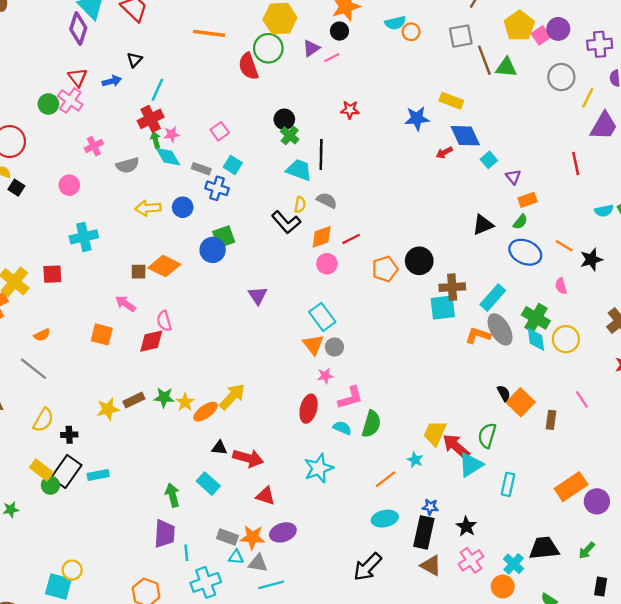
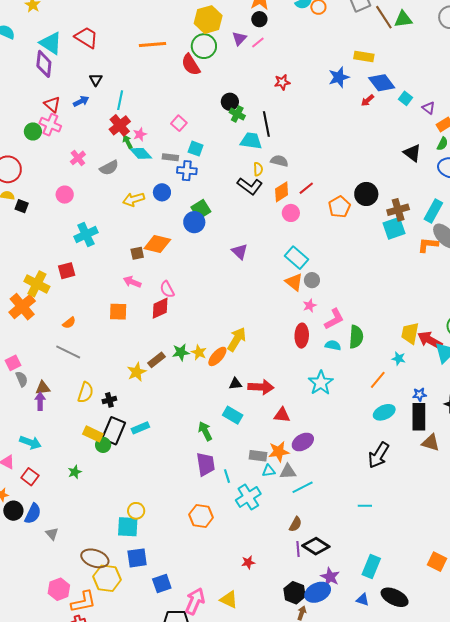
black triangle: (483, 225) -> (412, 153), turned -48

